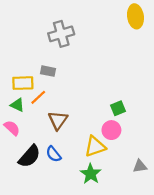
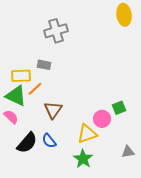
green triangle: (17, 105) -> (16, 96), size x1.6
green square: (118, 108) -> (119, 108), moved

